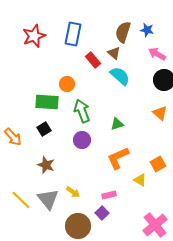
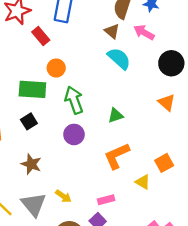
pink arrow: (157, 54) -> (144, 32), moved
red rectangle: (93, 60) -> (41, 36), moved

